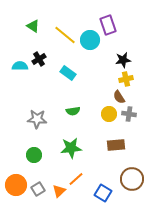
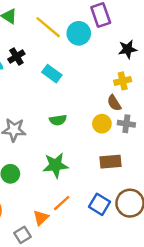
black star: (123, 60) -> (128, 49), moved
gray square: (38, 189) -> (23, 235), moved
blue square: (103, 193) -> (99, 204), moved

